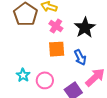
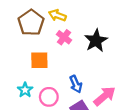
orange square: (57, 49) -> (39, 60), moved
blue arrow: (80, 57) -> (76, 84), moved

